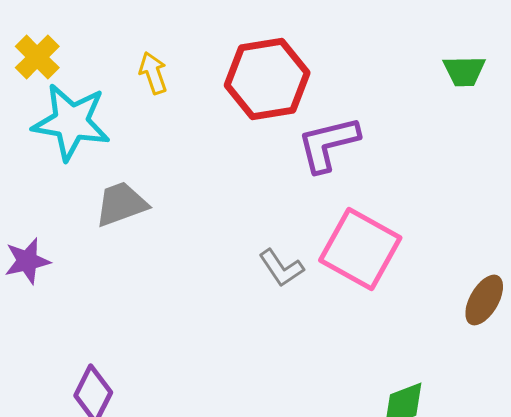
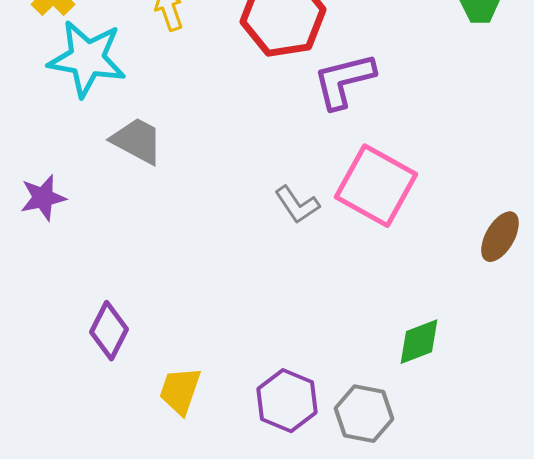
gray trapezoid: (121, 204) -> (137, 141), turned 48

